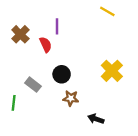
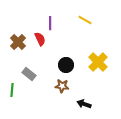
yellow line: (107, 11) -> (85, 20), moved
brown cross: (20, 34) -> (18, 42), moved
black circle: (62, 74) -> (66, 65), moved

